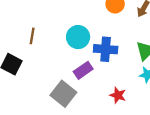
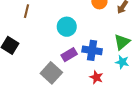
brown line: (32, 36) -> (27, 11), moved
blue cross: (106, 49) -> (92, 50), moved

